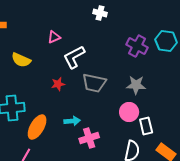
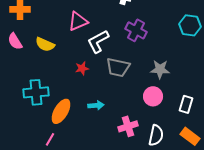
pink triangle: (54, 37) -> (78, 21), size x1.5
purple cross: (137, 46) -> (136, 30), moved
white rectangle: (146, 126) -> (186, 104), moved, turned 30
pink cross: (89, 138) -> (128, 126), moved

